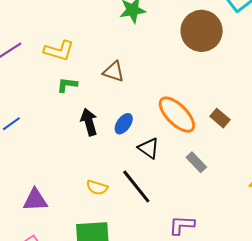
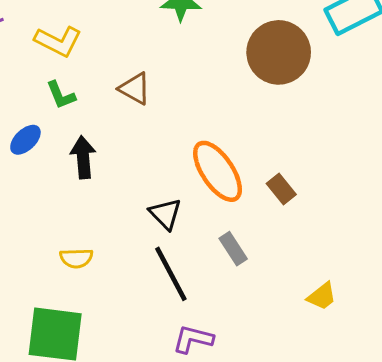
green L-shape: (67, 85) -> (61, 95), turned -130
blue ellipse: (124, 124) -> (25, 140), moved
yellow semicircle: (97, 187) -> (76, 258), turned -30
black line: (136, 187) -> (171, 274), moved

